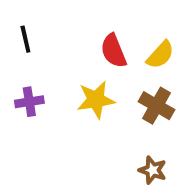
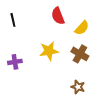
red semicircle: (113, 51) -> (58, 16), moved
purple cross: (29, 102) -> (15, 62), moved

